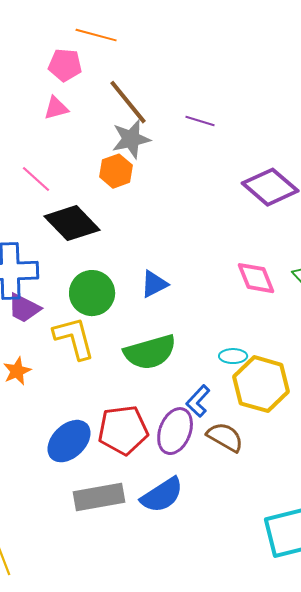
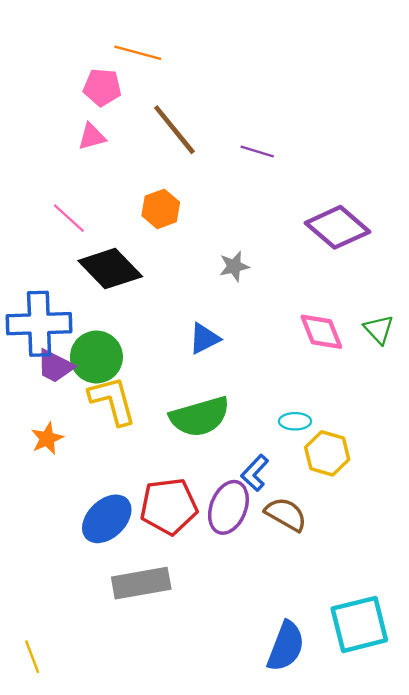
gray star: (131, 139) -> (234, 266), moved, size x0.7
green circle: (92, 293) -> (96, 357), moved
yellow hexagon: (261, 384) -> (327, 453), size x0.7
blue semicircle: (162, 495) -> (286, 646), moved, turned -36

